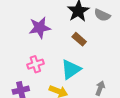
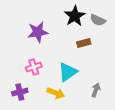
brown rectangle: (79, 39) -> (84, 43), moved, turned -56

